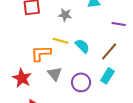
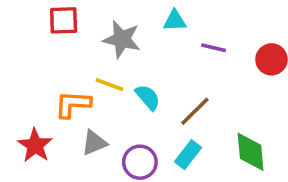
gray star: (65, 15) -> (122, 39), size x1.5
purple line: (119, 24) -> (214, 48), moved
gray triangle: (55, 74) -> (94, 143), turned 42

